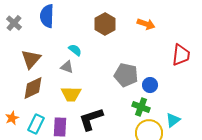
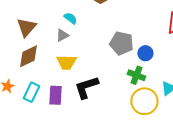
gray triangle: (67, 67) -> (62, 35), turned -48

